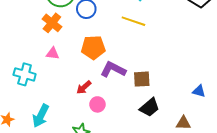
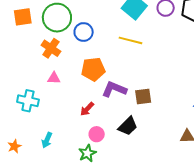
pink circle: (97, 104) -> (97, 134), moved
black trapezoid: (149, 107) -> (128, 126), moved
cyan arrow: (41, 116) -> (47, 140), size x0.7

